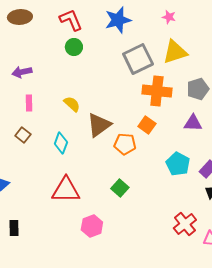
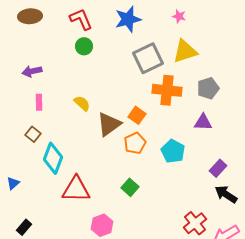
orange square: (147, 125) -> (137, 115), moved
cyan diamond: (61, 143) -> (53, 158), moved, size x1.4
orange pentagon: (125, 144) -> (135, 143), turned -30
cyan pentagon: (178, 164) -> (173, 151), moved
black rectangle: (14, 228) -> (24, 227), turned 42

